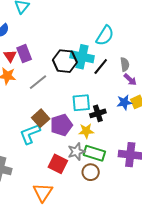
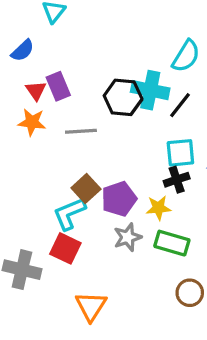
gray line: (38, 82) -> (81, 131), turned 36
cyan square: (81, 103) -> (180, 153), moved
gray star: (76, 152) -> (128, 237), moved
red square: (58, 164) -> (65, 248), moved
brown circle: (91, 172) -> (190, 293), moved

